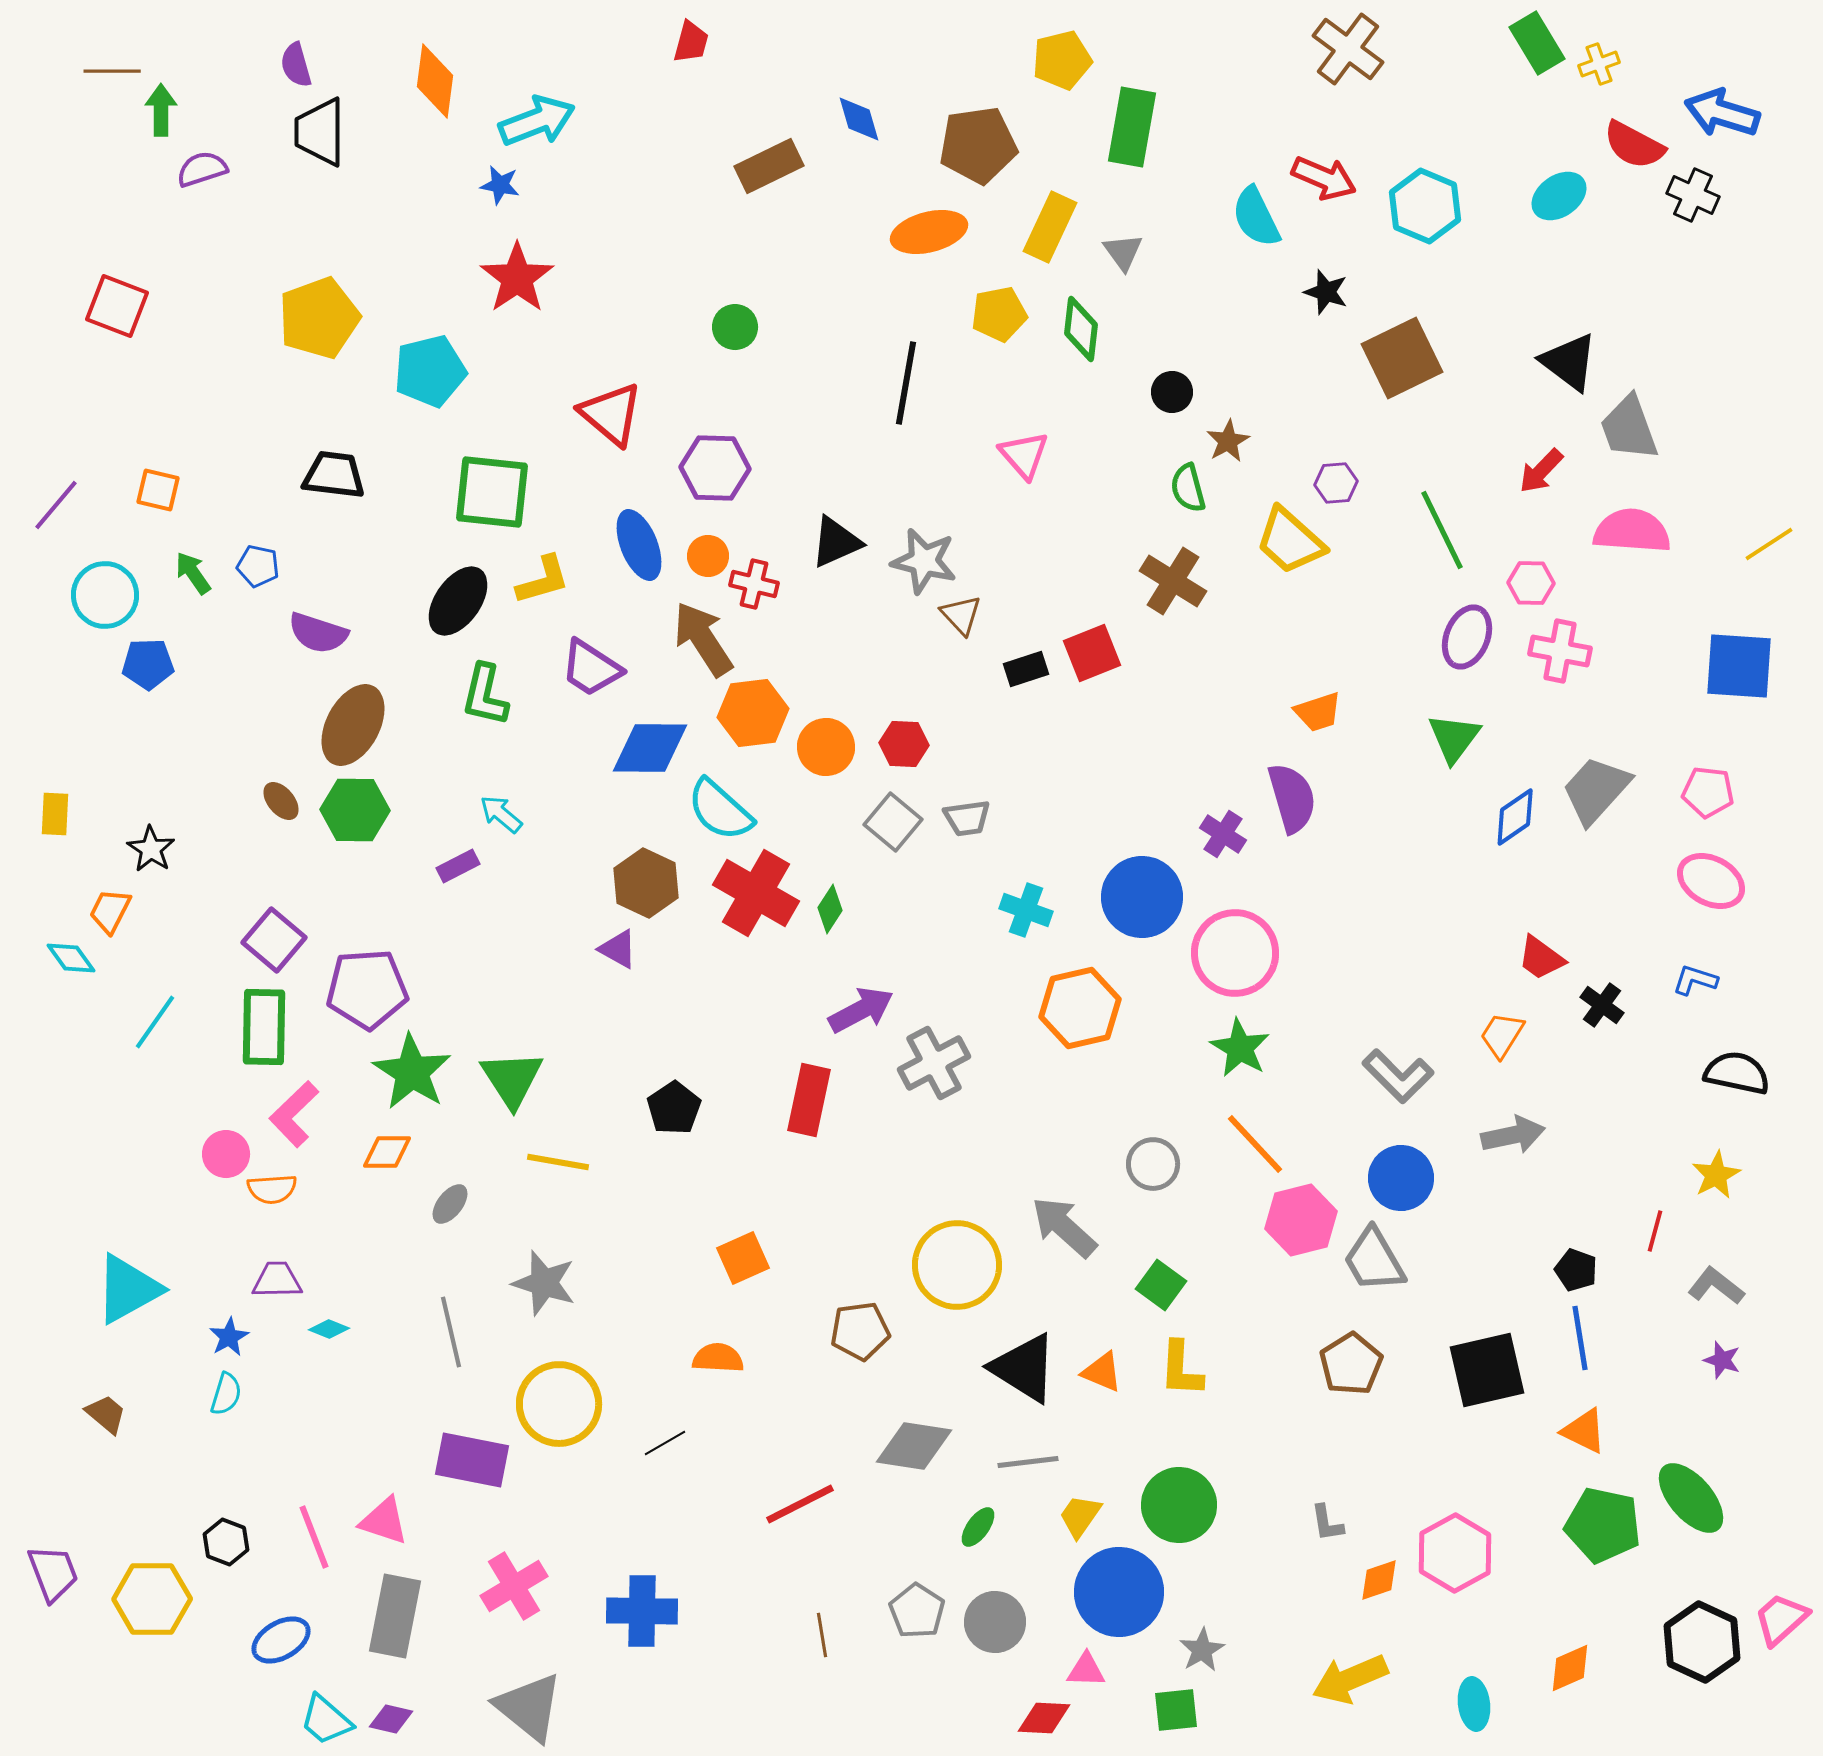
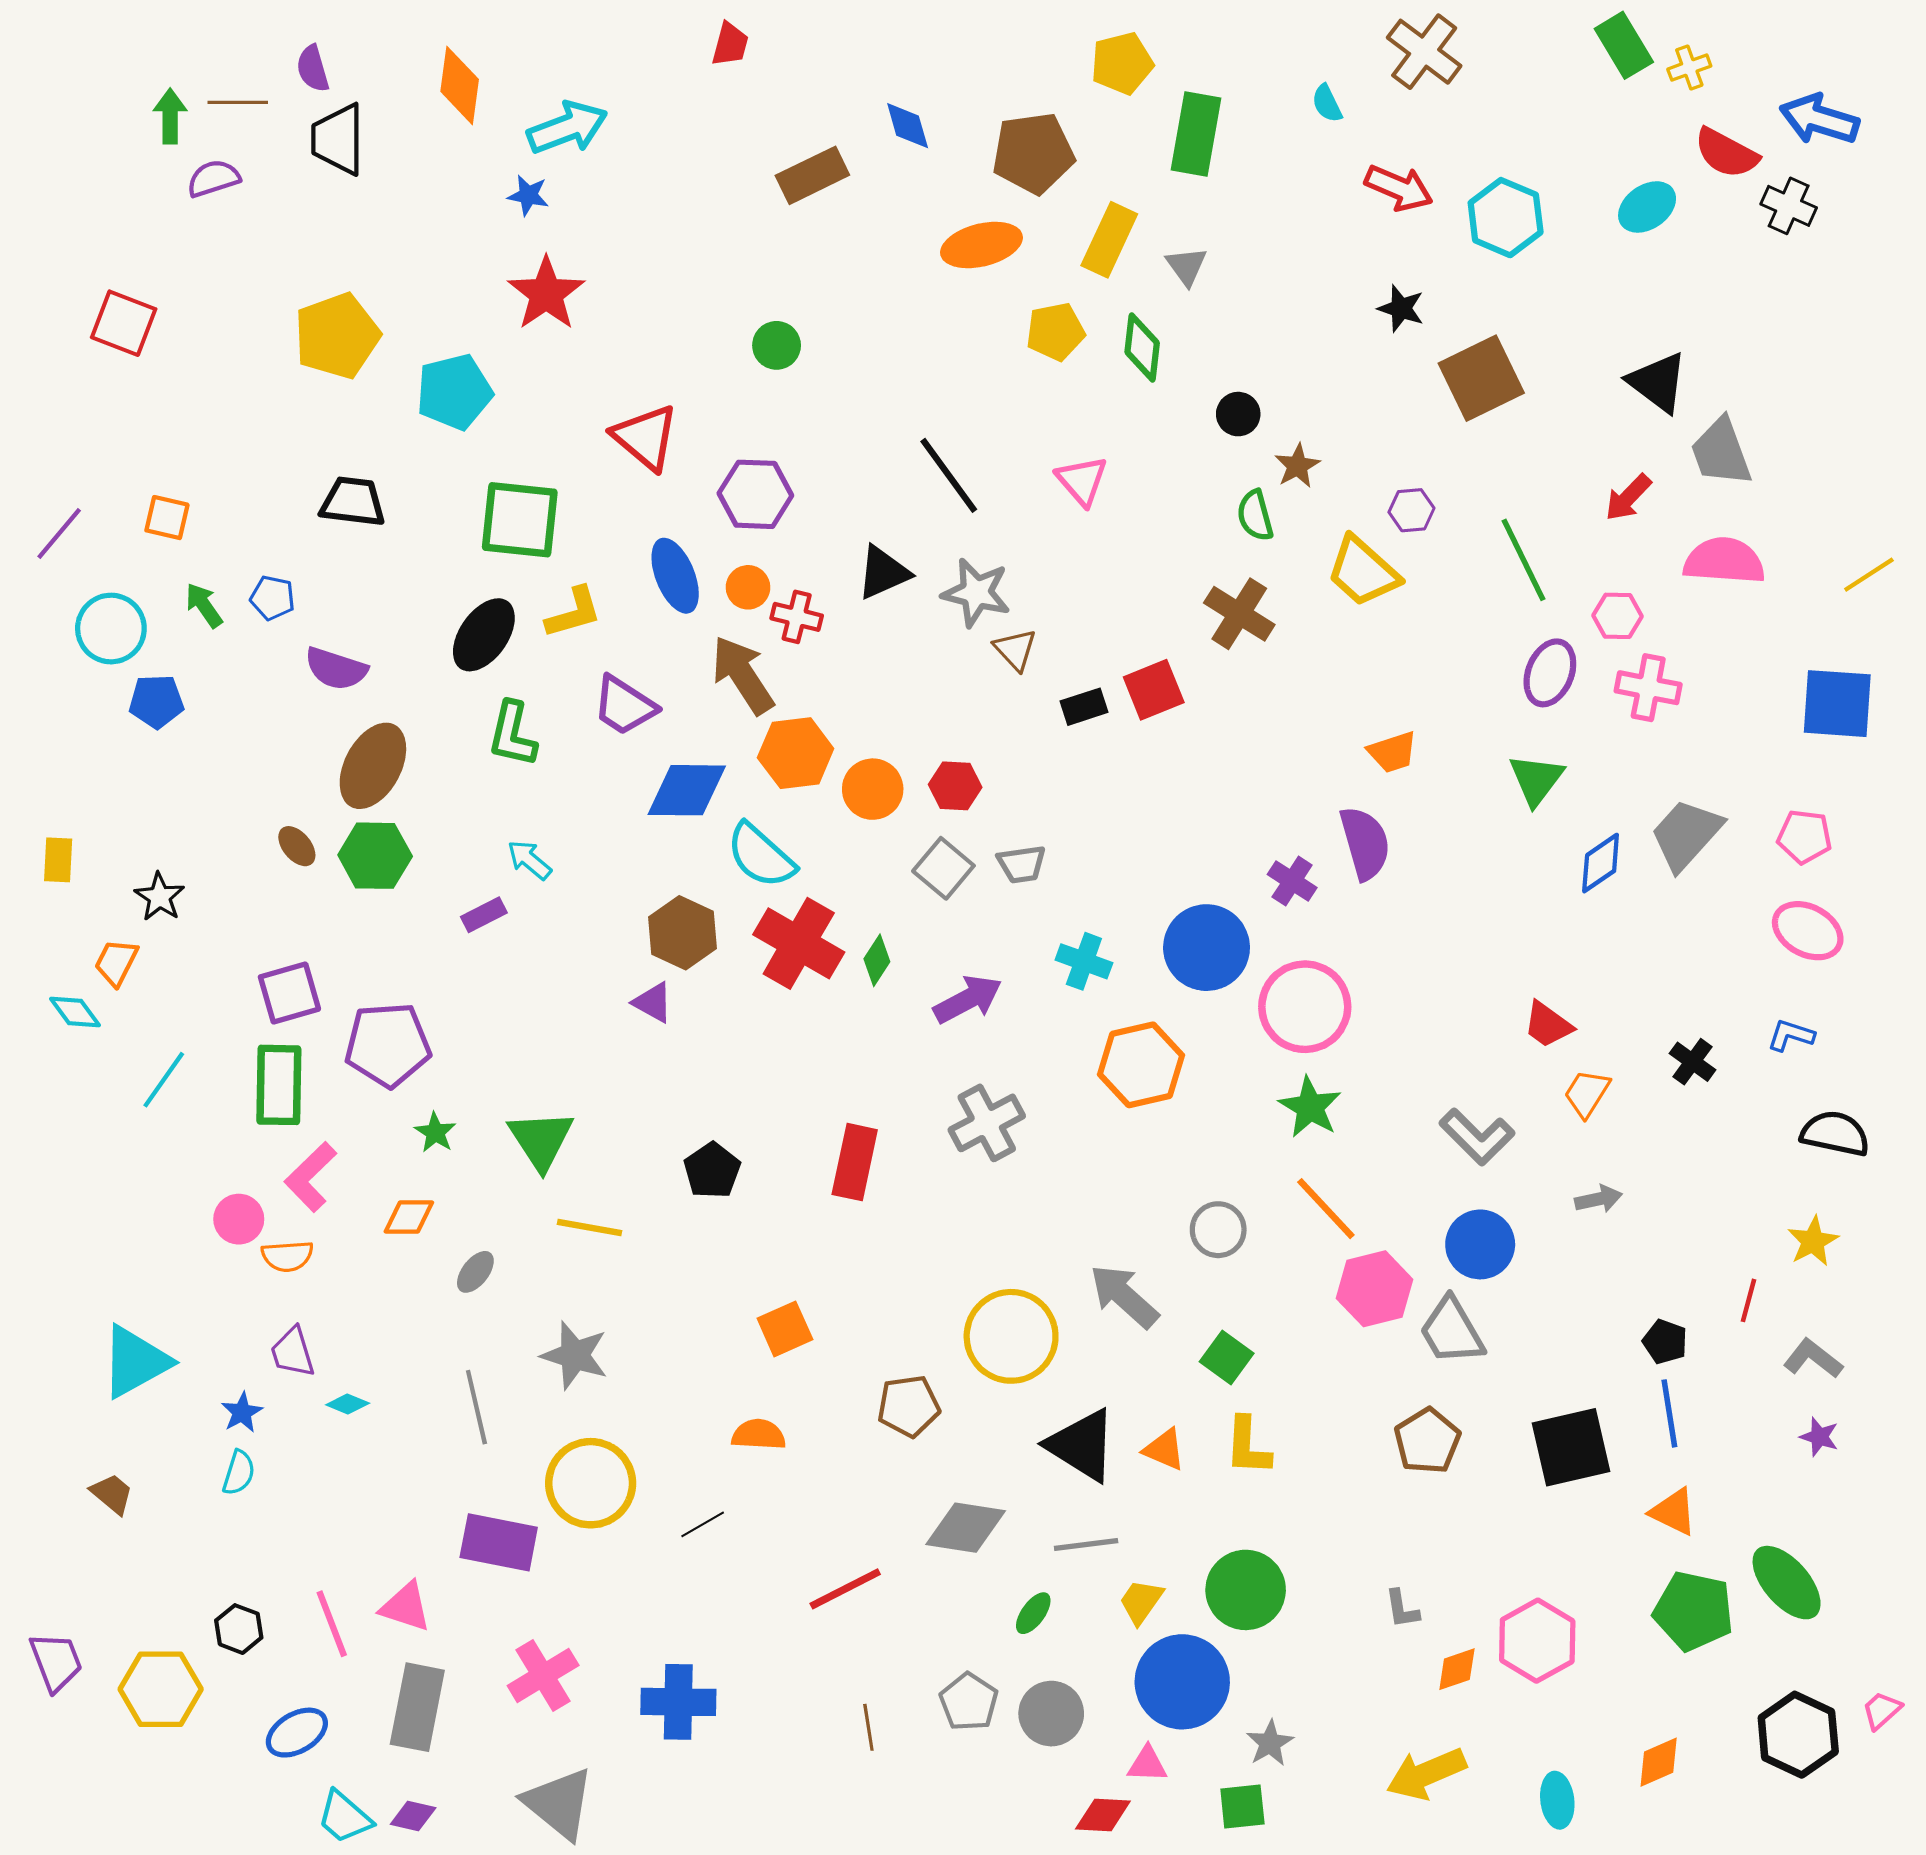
brown line: (112, 71) -> (238, 102), moved
cyan semicircle: (1256, 217) -> (1327, 103), moved, size x0.6
black line: (906, 383) -> (949, 475), moved, turned -46
purple square: (274, 940) -> (289, 993), turned 34
red trapezoid: (1541, 958) -> (1548, 1025), moved
purple arrow: (861, 1010) -> (968, 999), moved
green star: (412, 1072) -> (435, 1132), size x0.5
gray arrow: (1513, 1135) -> (1598, 1199), size x0.7
purple trapezoid: (277, 1280) -> (293, 1352), turned -106
pink trapezoid: (1781, 1619) -> (1882, 1710), size x0.7

